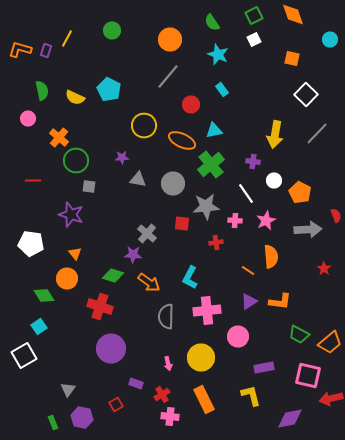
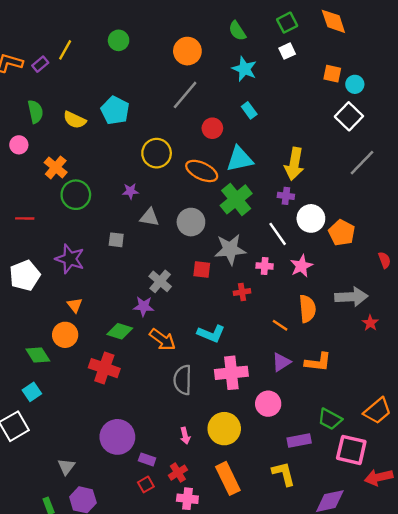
cyan circle: (330, 40) -> (355, 84), moved
purple rectangle: (46, 50) -> (40, 64), turned 32
cyan triangle: (214, 130) -> (240, 159), size x1.4
yellow arrow: (275, 134) -> (294, 164), moved
white circle: (274, 180) -> (311, 218), size x1.5
gray square: (89, 186) -> (116, 240), moved
gray arrow: (308, 230) -> (351, 297), moved
white pentagon: (31, 244) -> (25, 275), moved, turned -30
cyan L-shape: (190, 278) -> (211, 334), turned -95
green trapezoid: (299, 334) -> (330, 419), moved
purple circle: (111, 348) -> (117, 437), moved
red square: (116, 404) -> (146, 484), moved

